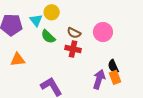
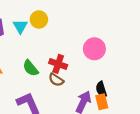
brown semicircle: (74, 33) -> (56, 80), moved
green semicircle: (48, 37) -> (31, 68), moved

